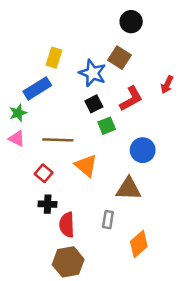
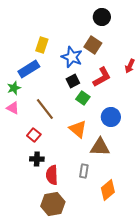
green square: (107, 126) -> (83, 98), turned -32
brown line: (58, 140) -> (45, 109), turned 50
orange triangle: (86, 166) -> (78, 129), moved

